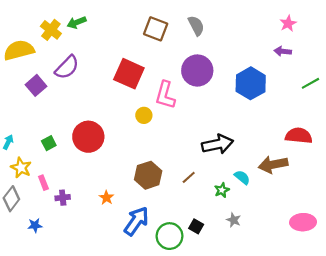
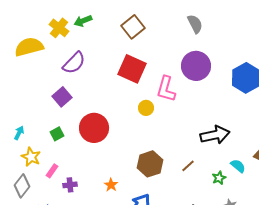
brown square: (156, 29) -> (133, 27), moved, turned 30
purple square: (36, 85) -> (62, 97), moved
pink rectangle: (43, 183) -> (52, 171), turned 56

